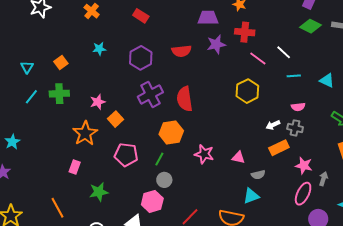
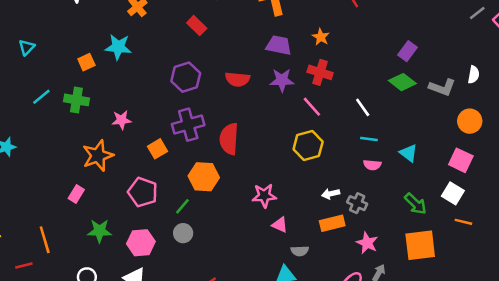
cyan star: (99, 49) -> (118, 47), moved, size x1.5
pink line: (258, 59) -> (312, 107), moved
cyan triangle: (27, 67) -> (27, 47), moved
pink semicircle: (298, 107) -> (372, 165), moved
orange square: (115, 119) -> (157, 149), moved
pink star: (204, 154) -> (264, 196), moved, turned -30
pink star: (304, 166) -> (367, 243), moved
pink hexagon: (152, 201) -> (141, 243), moved

